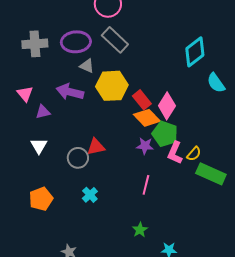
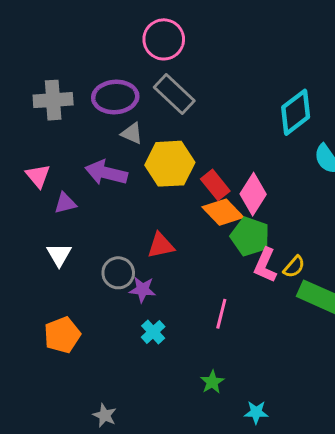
purple star: (145, 146) -> (142, 290), moved
red triangle: (96, 147) -> (161, 246), moved
cyan cross: (90, 195) -> (153, 332), moved

